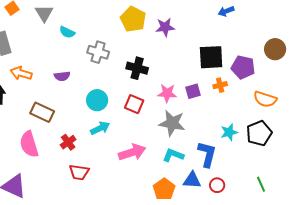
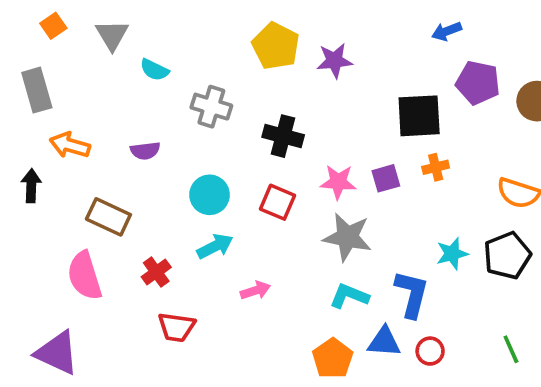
purple pentagon: (243, 67) -> (478, 83), moved
pink arrow: (132, 152) -> (255, 290), moved, size x0.6

